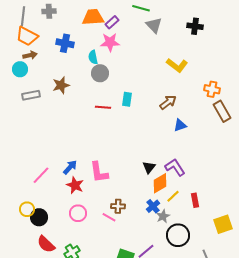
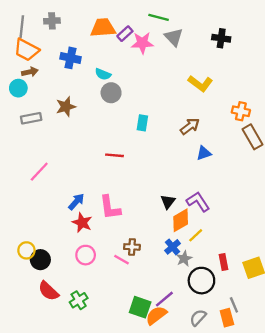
pink star: (110, 42) -> (142, 43), moved
cyan semicircle: (93, 57) -> (103, 74), turned -56
red line: (103, 107) -> (115, 155), moved
pink line: (41, 175) -> (39, 172), moved
red rectangle: (195, 200) -> (224, 262), moved

